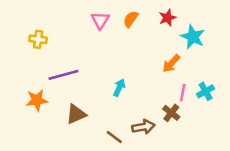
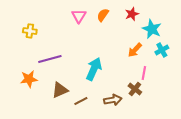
cyan arrow: (119, 88) -> (94, 69), size x1.6
cyan cross: (206, 91) -> (162, 50), moved
brown line: (114, 137) -> (81, 101), moved, turned -64

